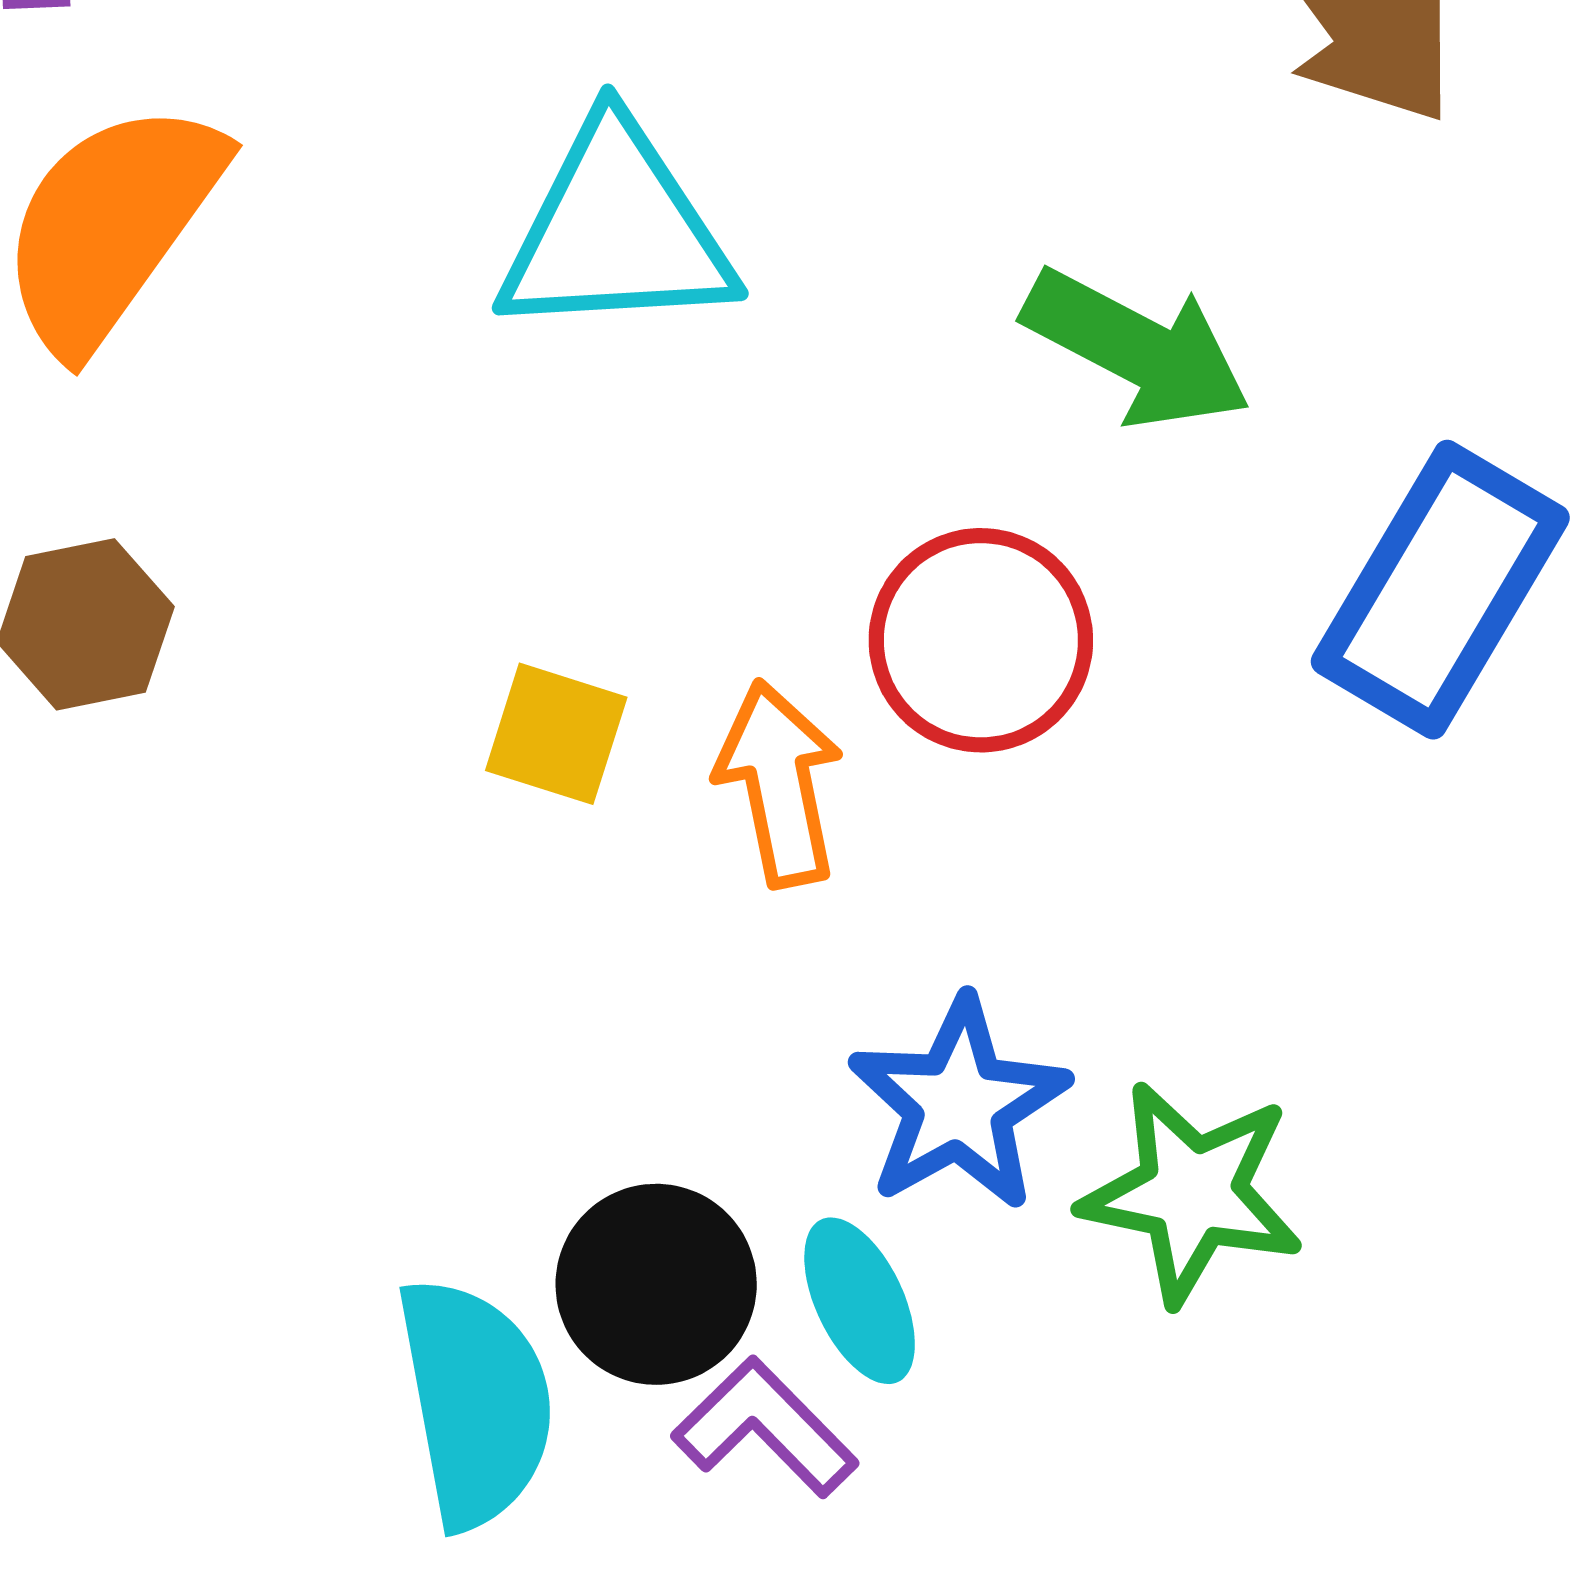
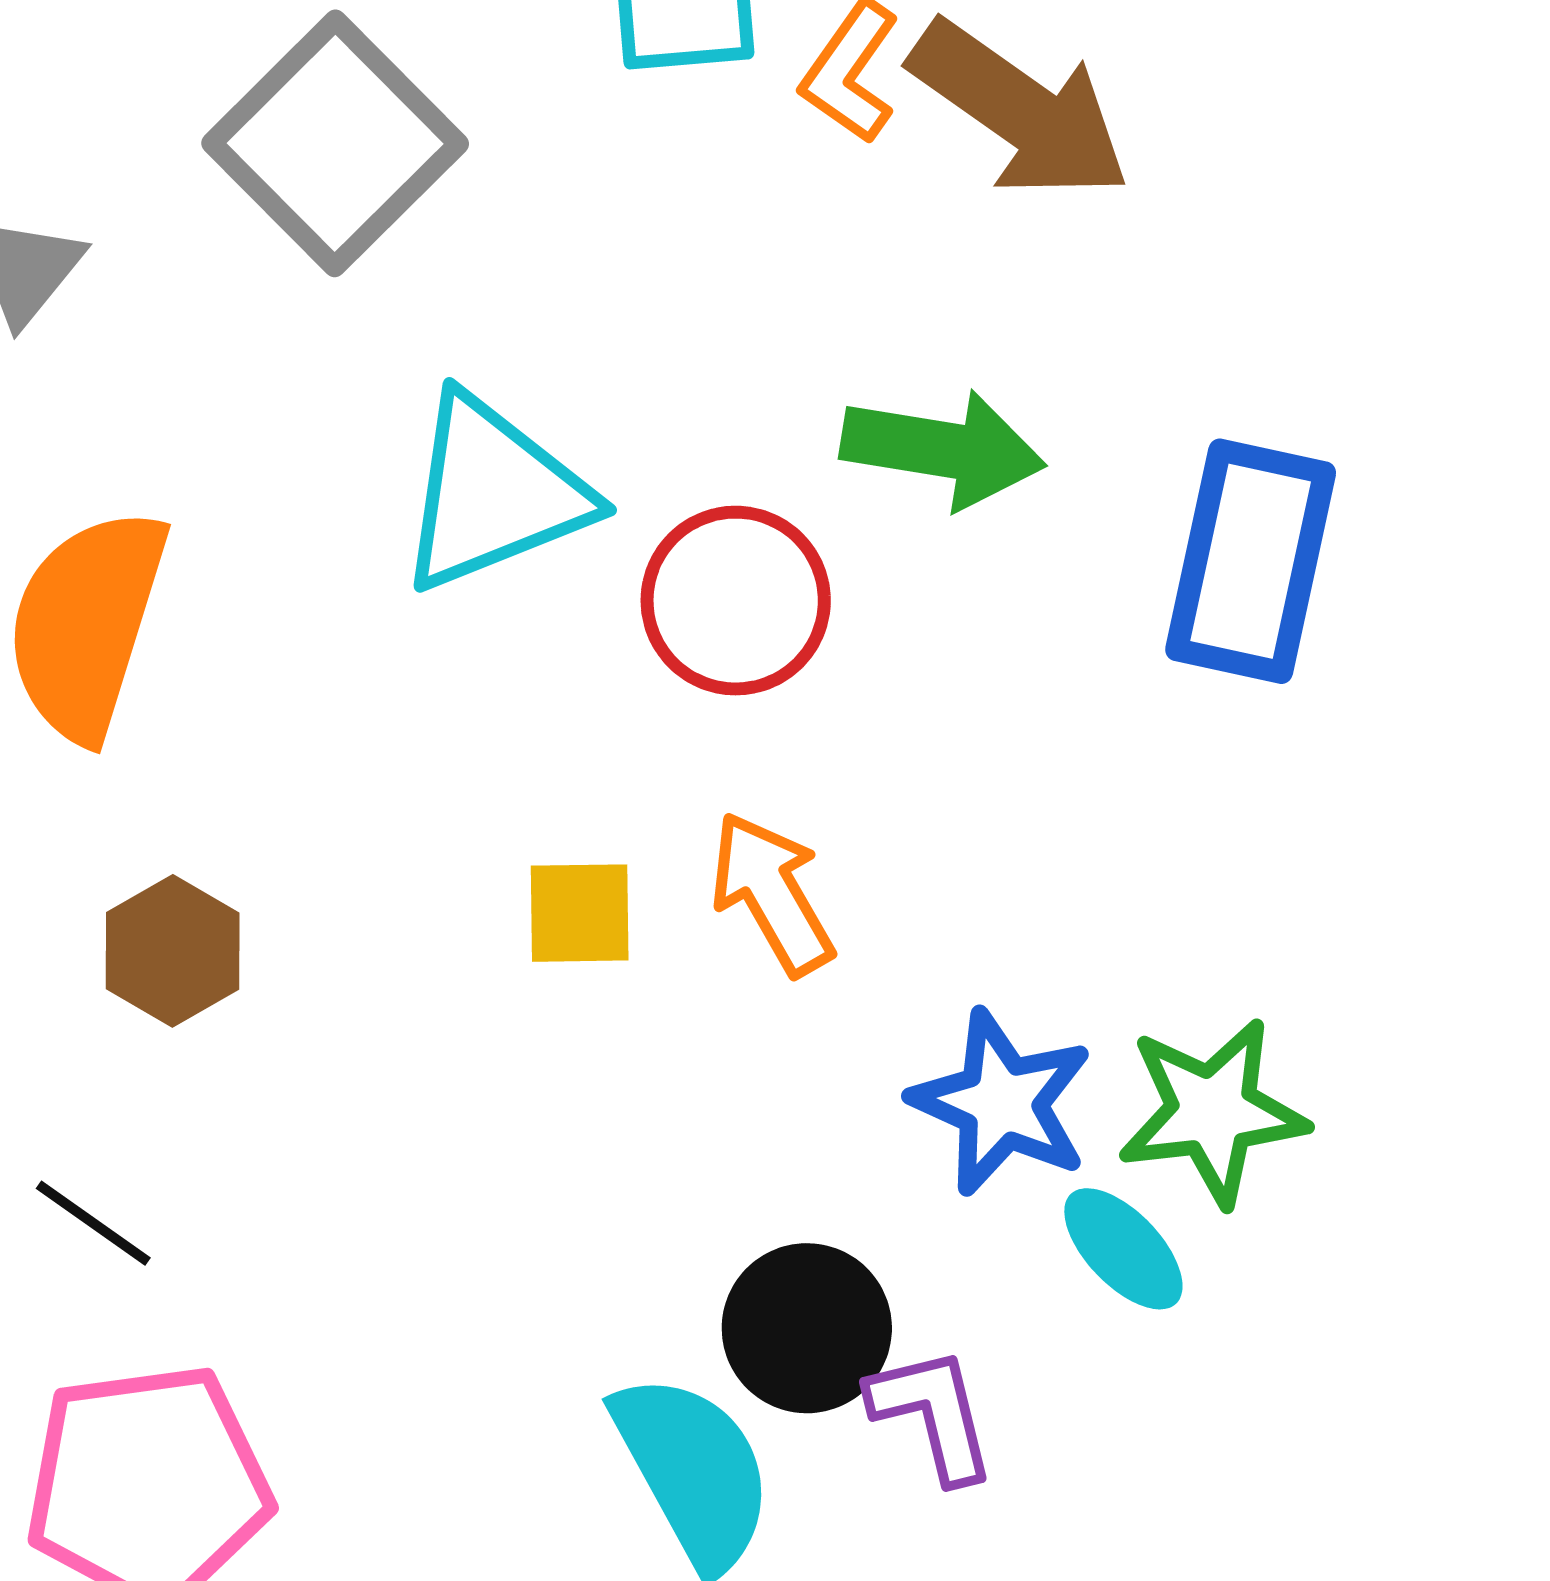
red circle: (981, 640) -> (736, 601), moved
cyan ellipse: (860, 1301) -> (1123, 1249), moved
purple L-shape: (765, 1427) -> (932, 1414), turned 49

